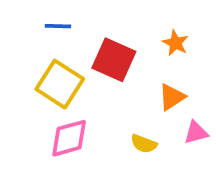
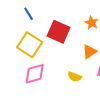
blue line: (58, 26) -> (29, 14), turned 56

